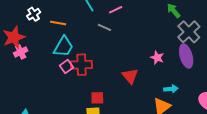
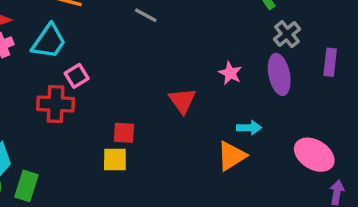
gray cross: (189, 32) -> (287, 34), size x0.7
cyan trapezoid: (63, 47) -> (49, 41), moved
red cross: (81, 65) -> (56, 104), moved

